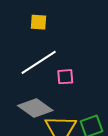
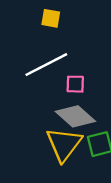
gray diamond: (35, 108) -> (75, 116), moved

